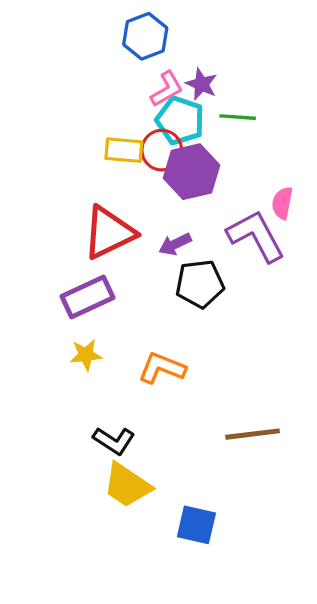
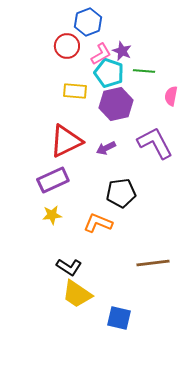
red circle: (162, 150) -> (67, 46), moved
pink semicircle: (282, 203) -> (171, 96), moved
black pentagon: (200, 284) -> (121, 193), moved

